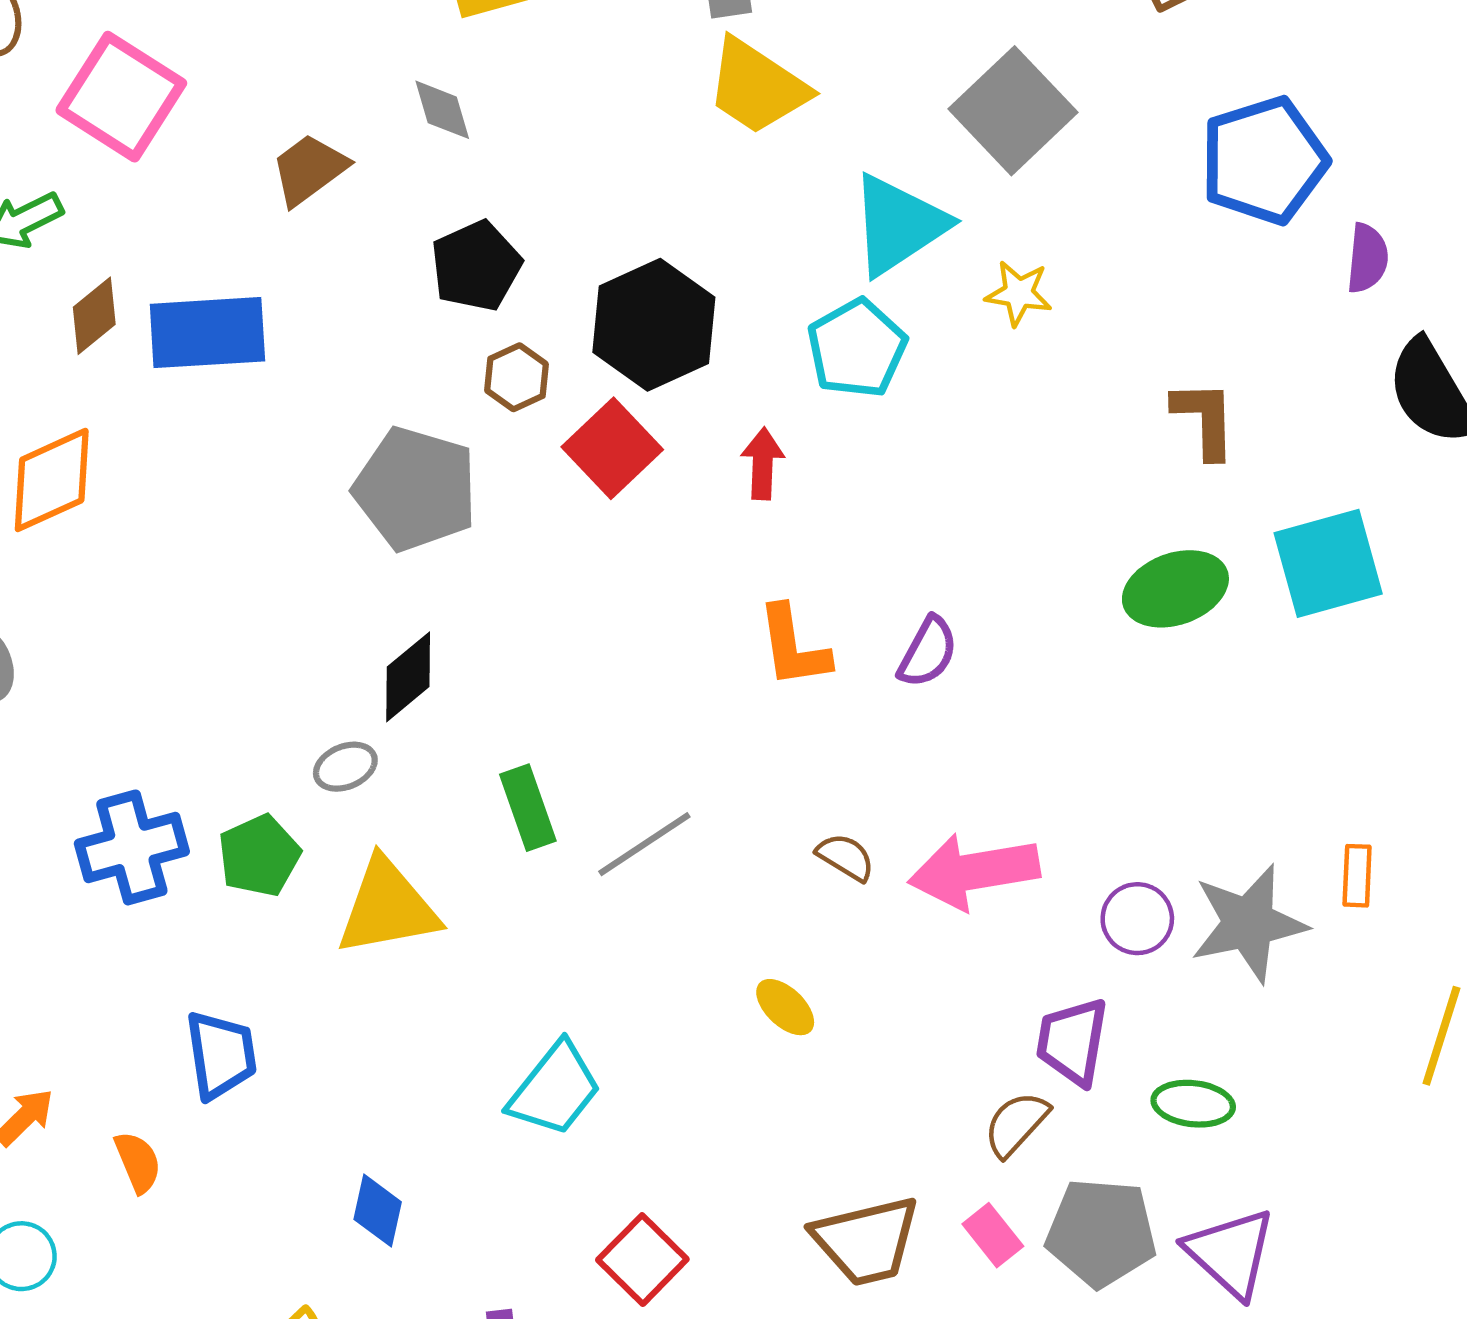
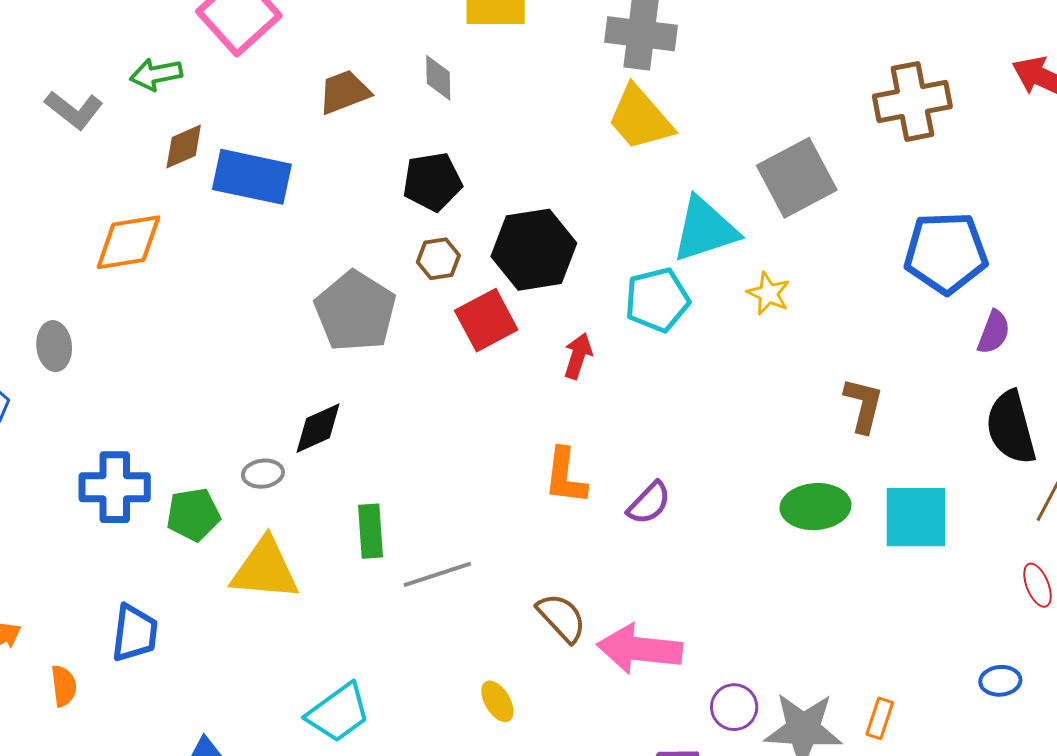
brown semicircle: (846, 857) -> (562, 618), size x1.4

